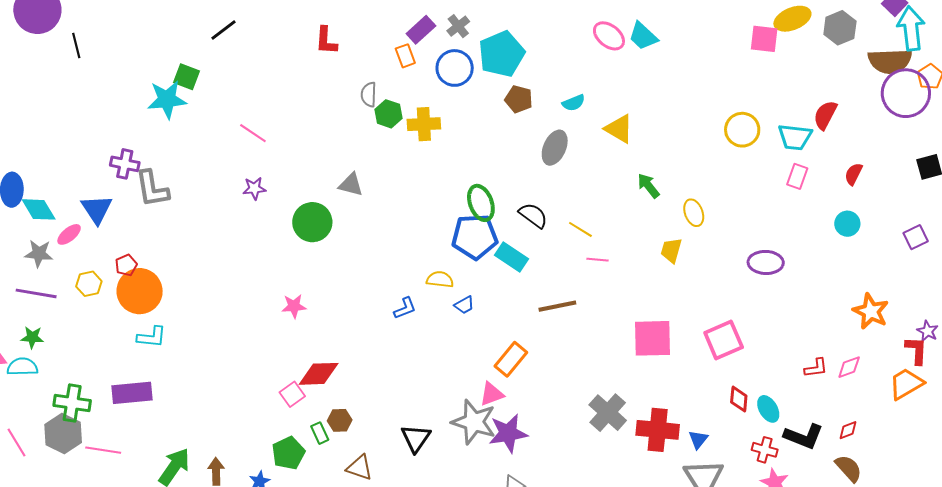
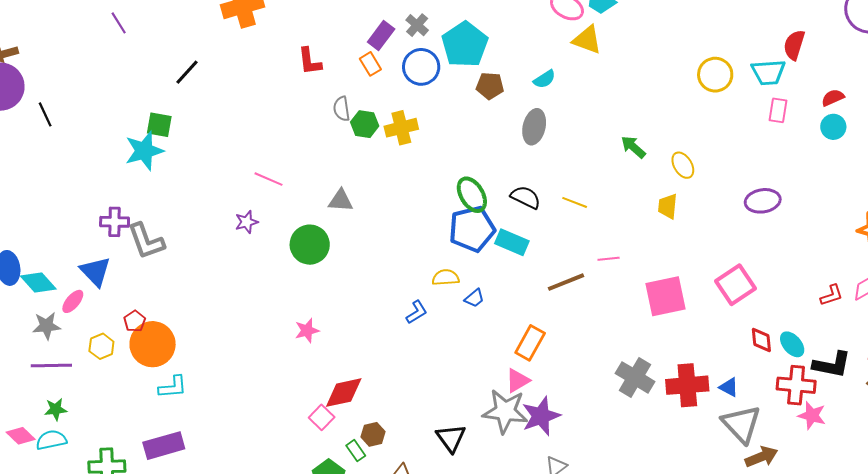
red L-shape: (326, 41) -> (310, 61), moved
yellow triangle: (619, 129) -> (587, 40), moved
pink line: (253, 133) -> (269, 179), moved
red semicircle: (854, 174) -> (833, 98), turned 50
cyan circle: (847, 224) -> (833, 127), moved
pink line: (598, 260) -> (609, 259), moved
blue triangle: (698, 439) -> (729, 387), turned -30
red cross: (765, 450) -> (796, 385), size x1.5

